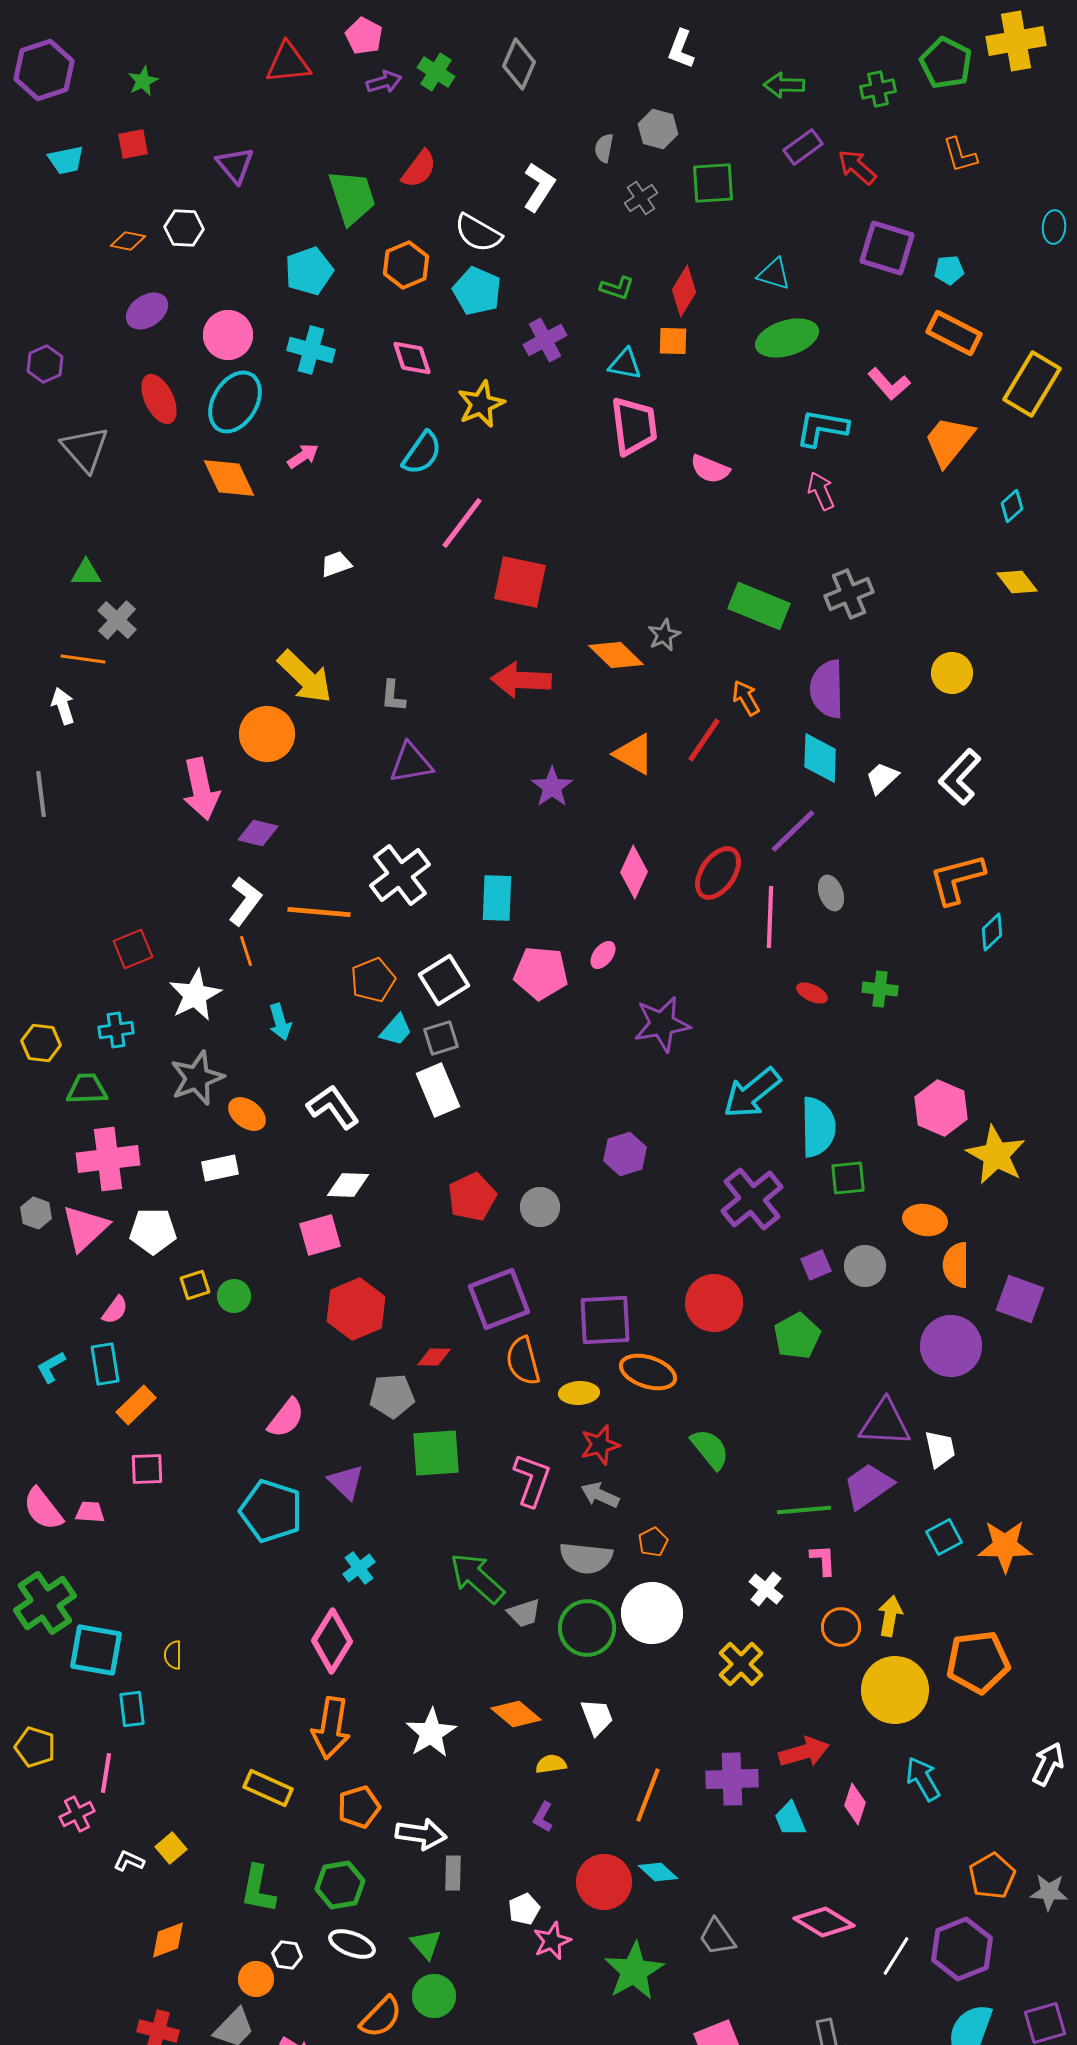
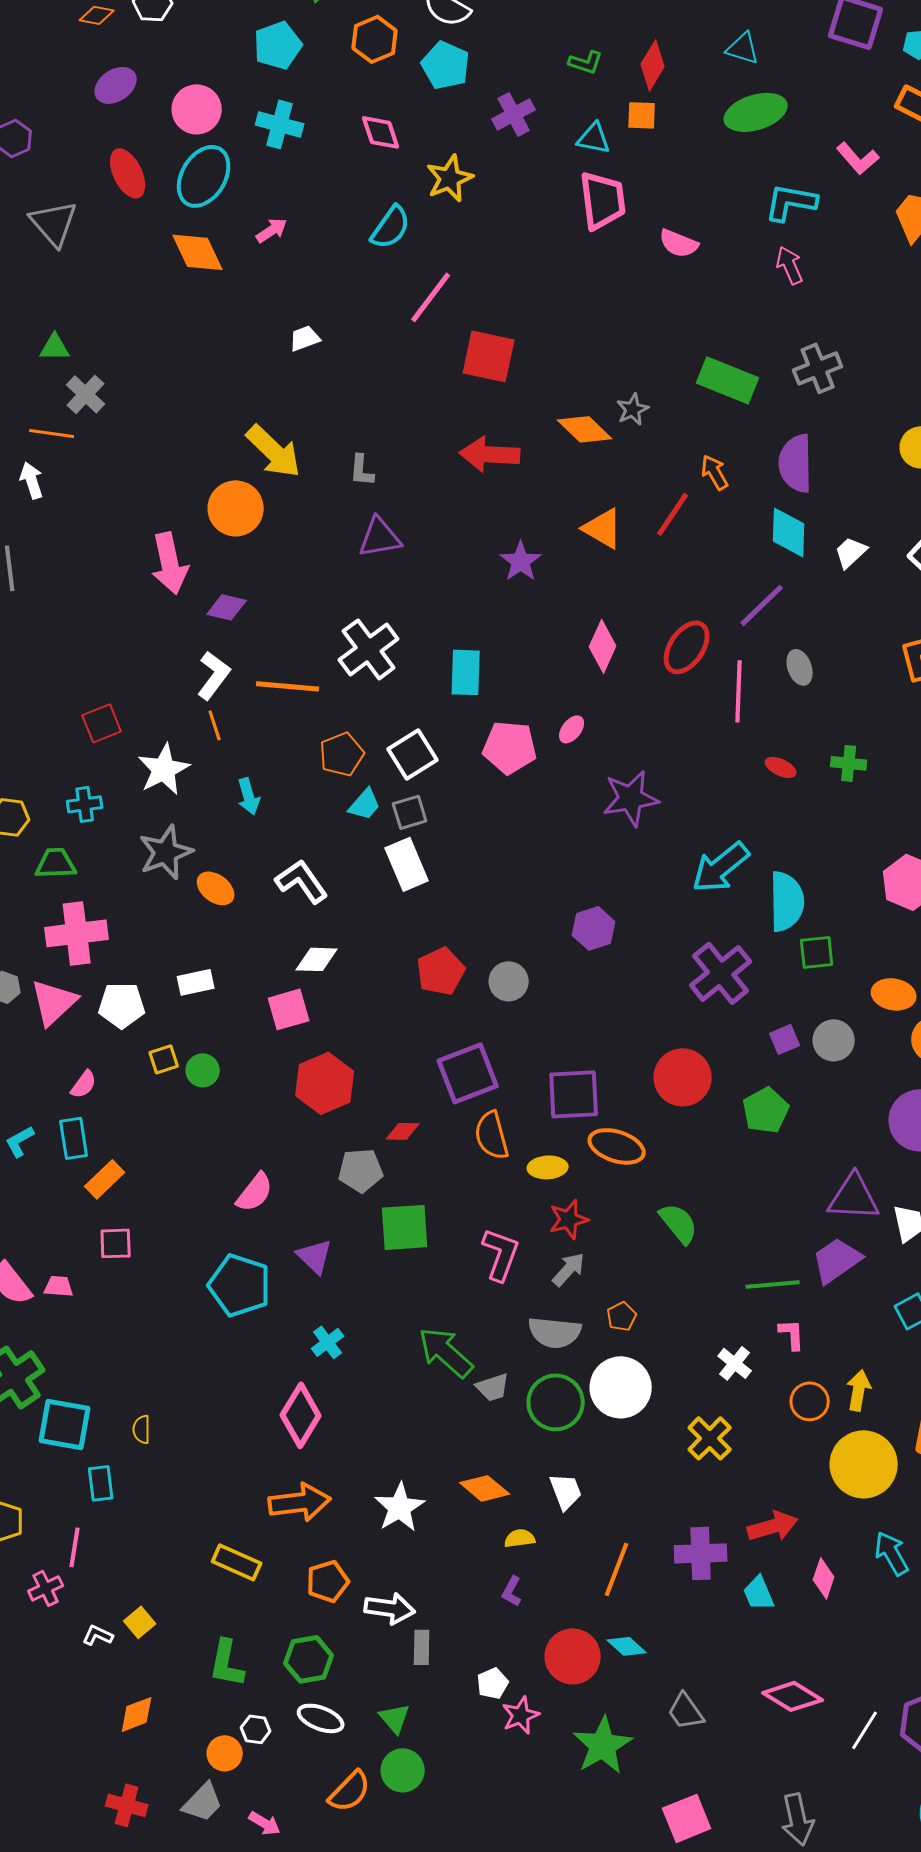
white rectangle: (220, 1168) -> (196, 982), moved
gray arrow: (600, 1495) -> (569, 1269), turned 108
orange arrow: (331, 1728) -> (300, 1502), turned -106

